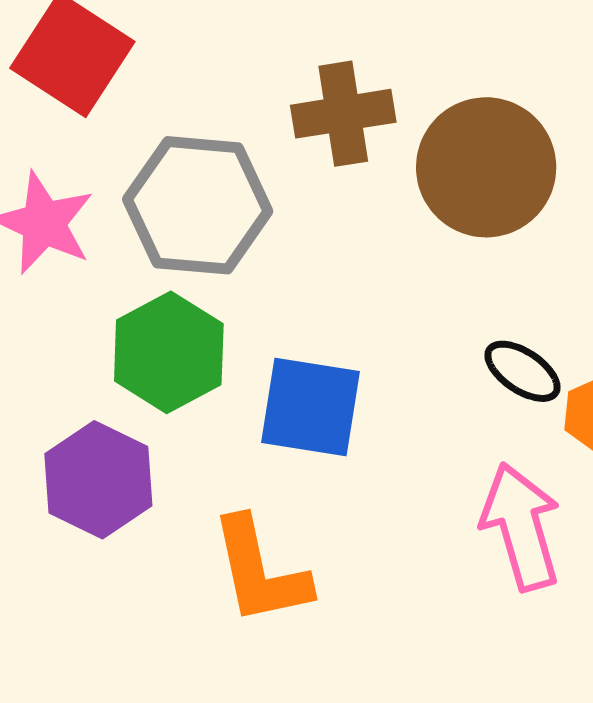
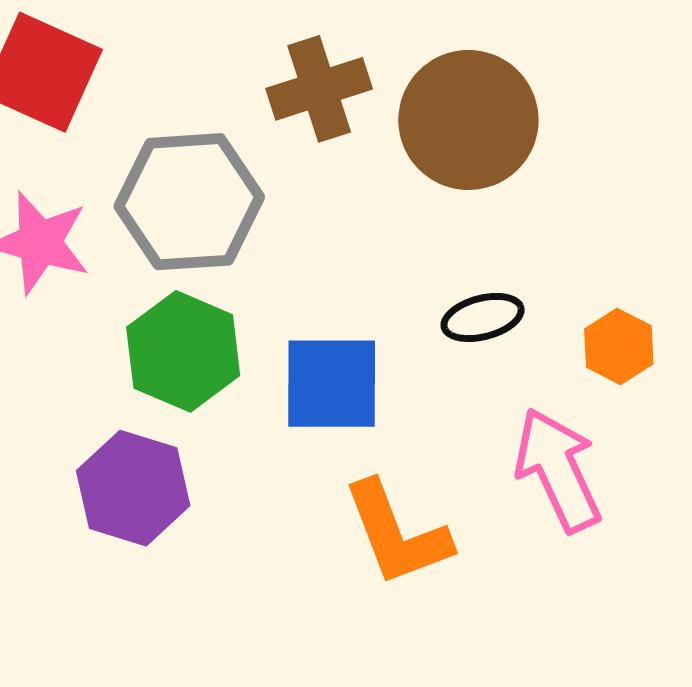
black ellipse: (522, 371) -> (483, 317), moved, turned -40
orange L-shape: (260, 571) -> (397, 534), moved

